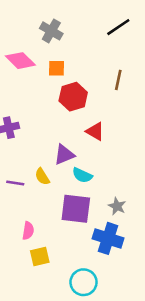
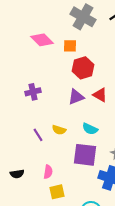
gray cross: (51, 31) -> (83, 17), moved, size x1.4
purple triangle: (64, 155) -> (76, 97), moved
yellow semicircle: (42, 177) -> (59, 130), turned -40
purple line: (15, 183) -> (38, 135), turned 48

